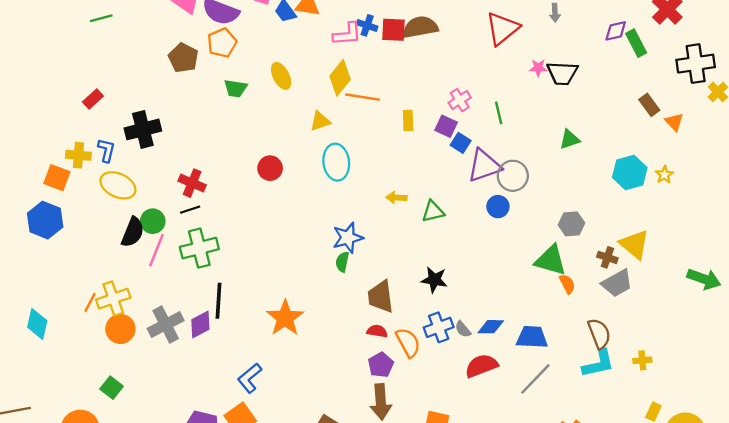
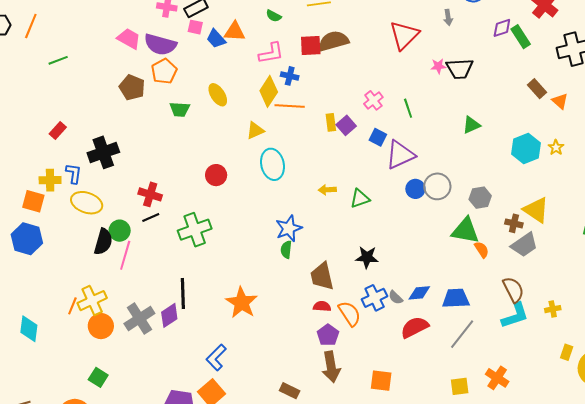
blue cross: (367, 25) -> (290, 76), moved
purple square: (446, 126) -> (346, 125), moved, turned 30
gray circle: (513, 176) -> (437, 186), moved
green cross: (199, 248) -> (195, 230), moved

